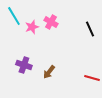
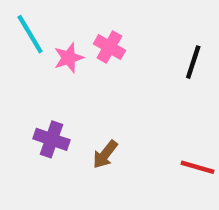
black line: (90, 29) -> (193, 62), turned 42

